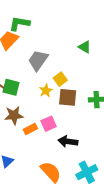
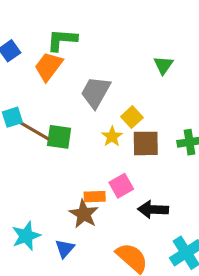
green triangle: (85, 47) -> (163, 65), turned 40
brown star: (14, 115) -> (84, 214), moved, turned -30
orange rectangle: (30, 129) -> (95, 197), turned 32

